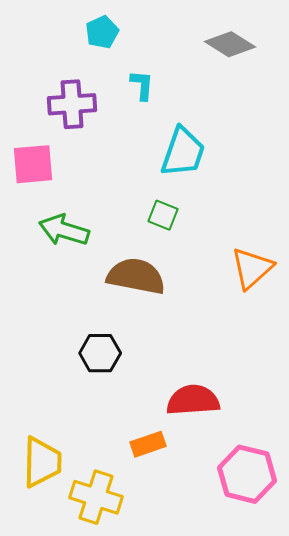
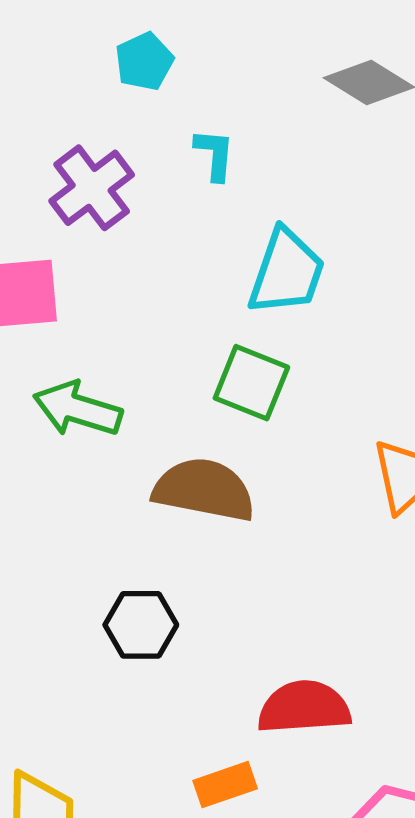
purple cross: (72, 104) -> (92, 188), turned -33
green square: (163, 215) -> (251, 383), size x1.4

